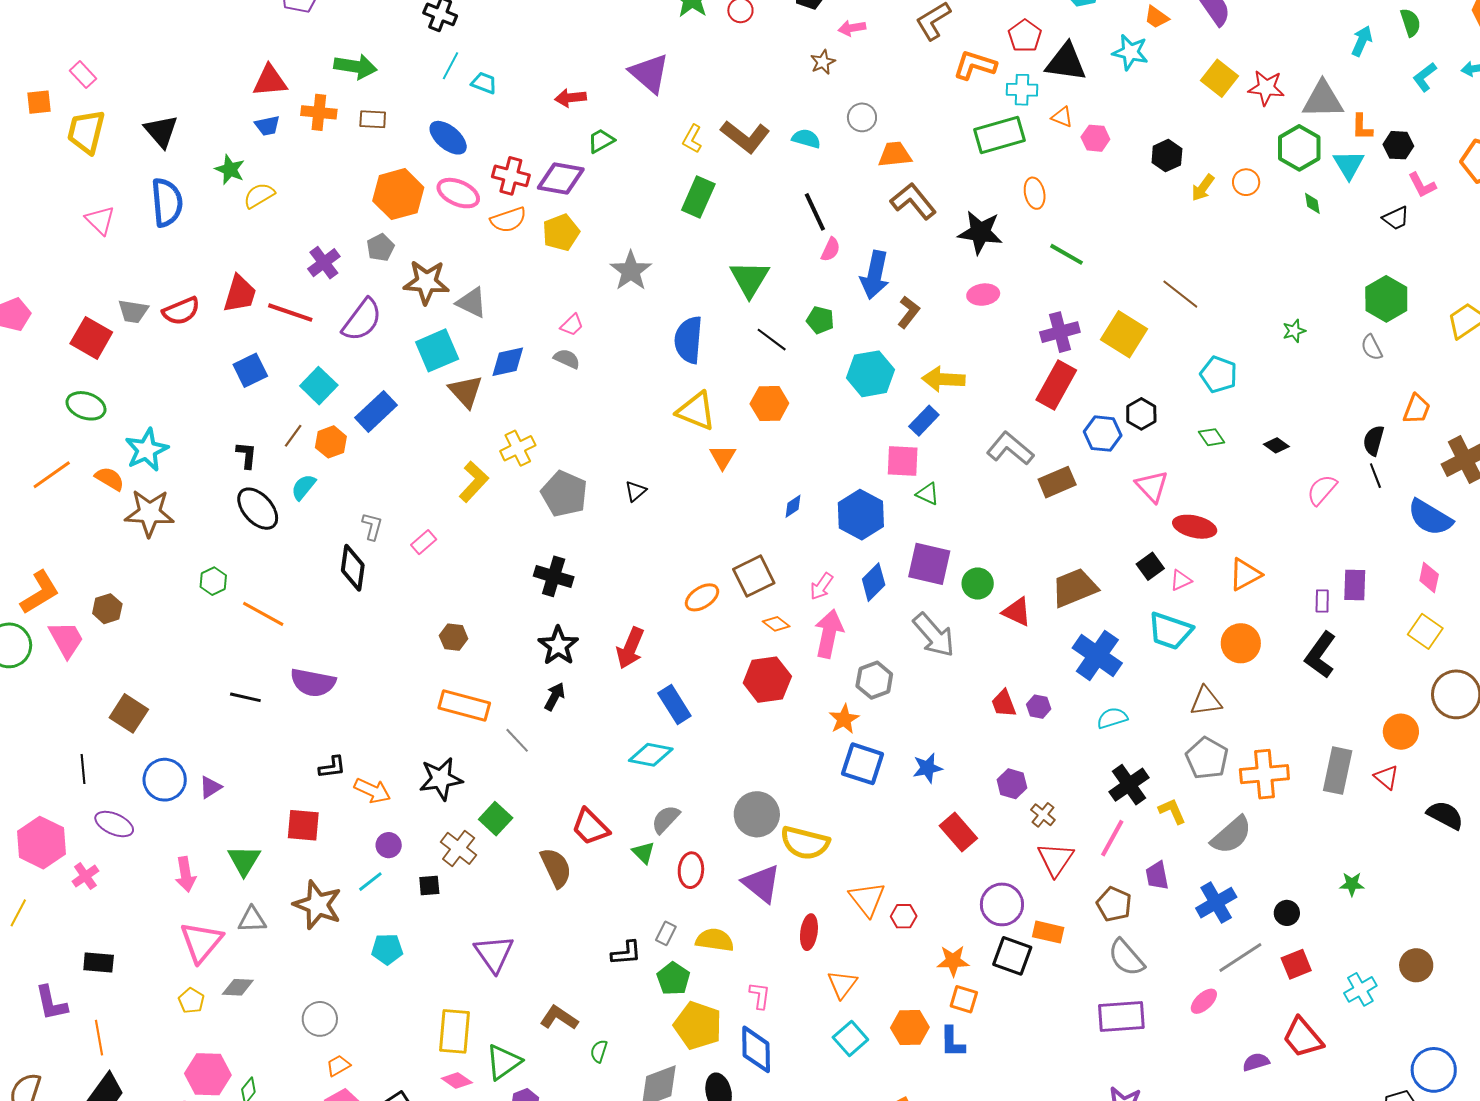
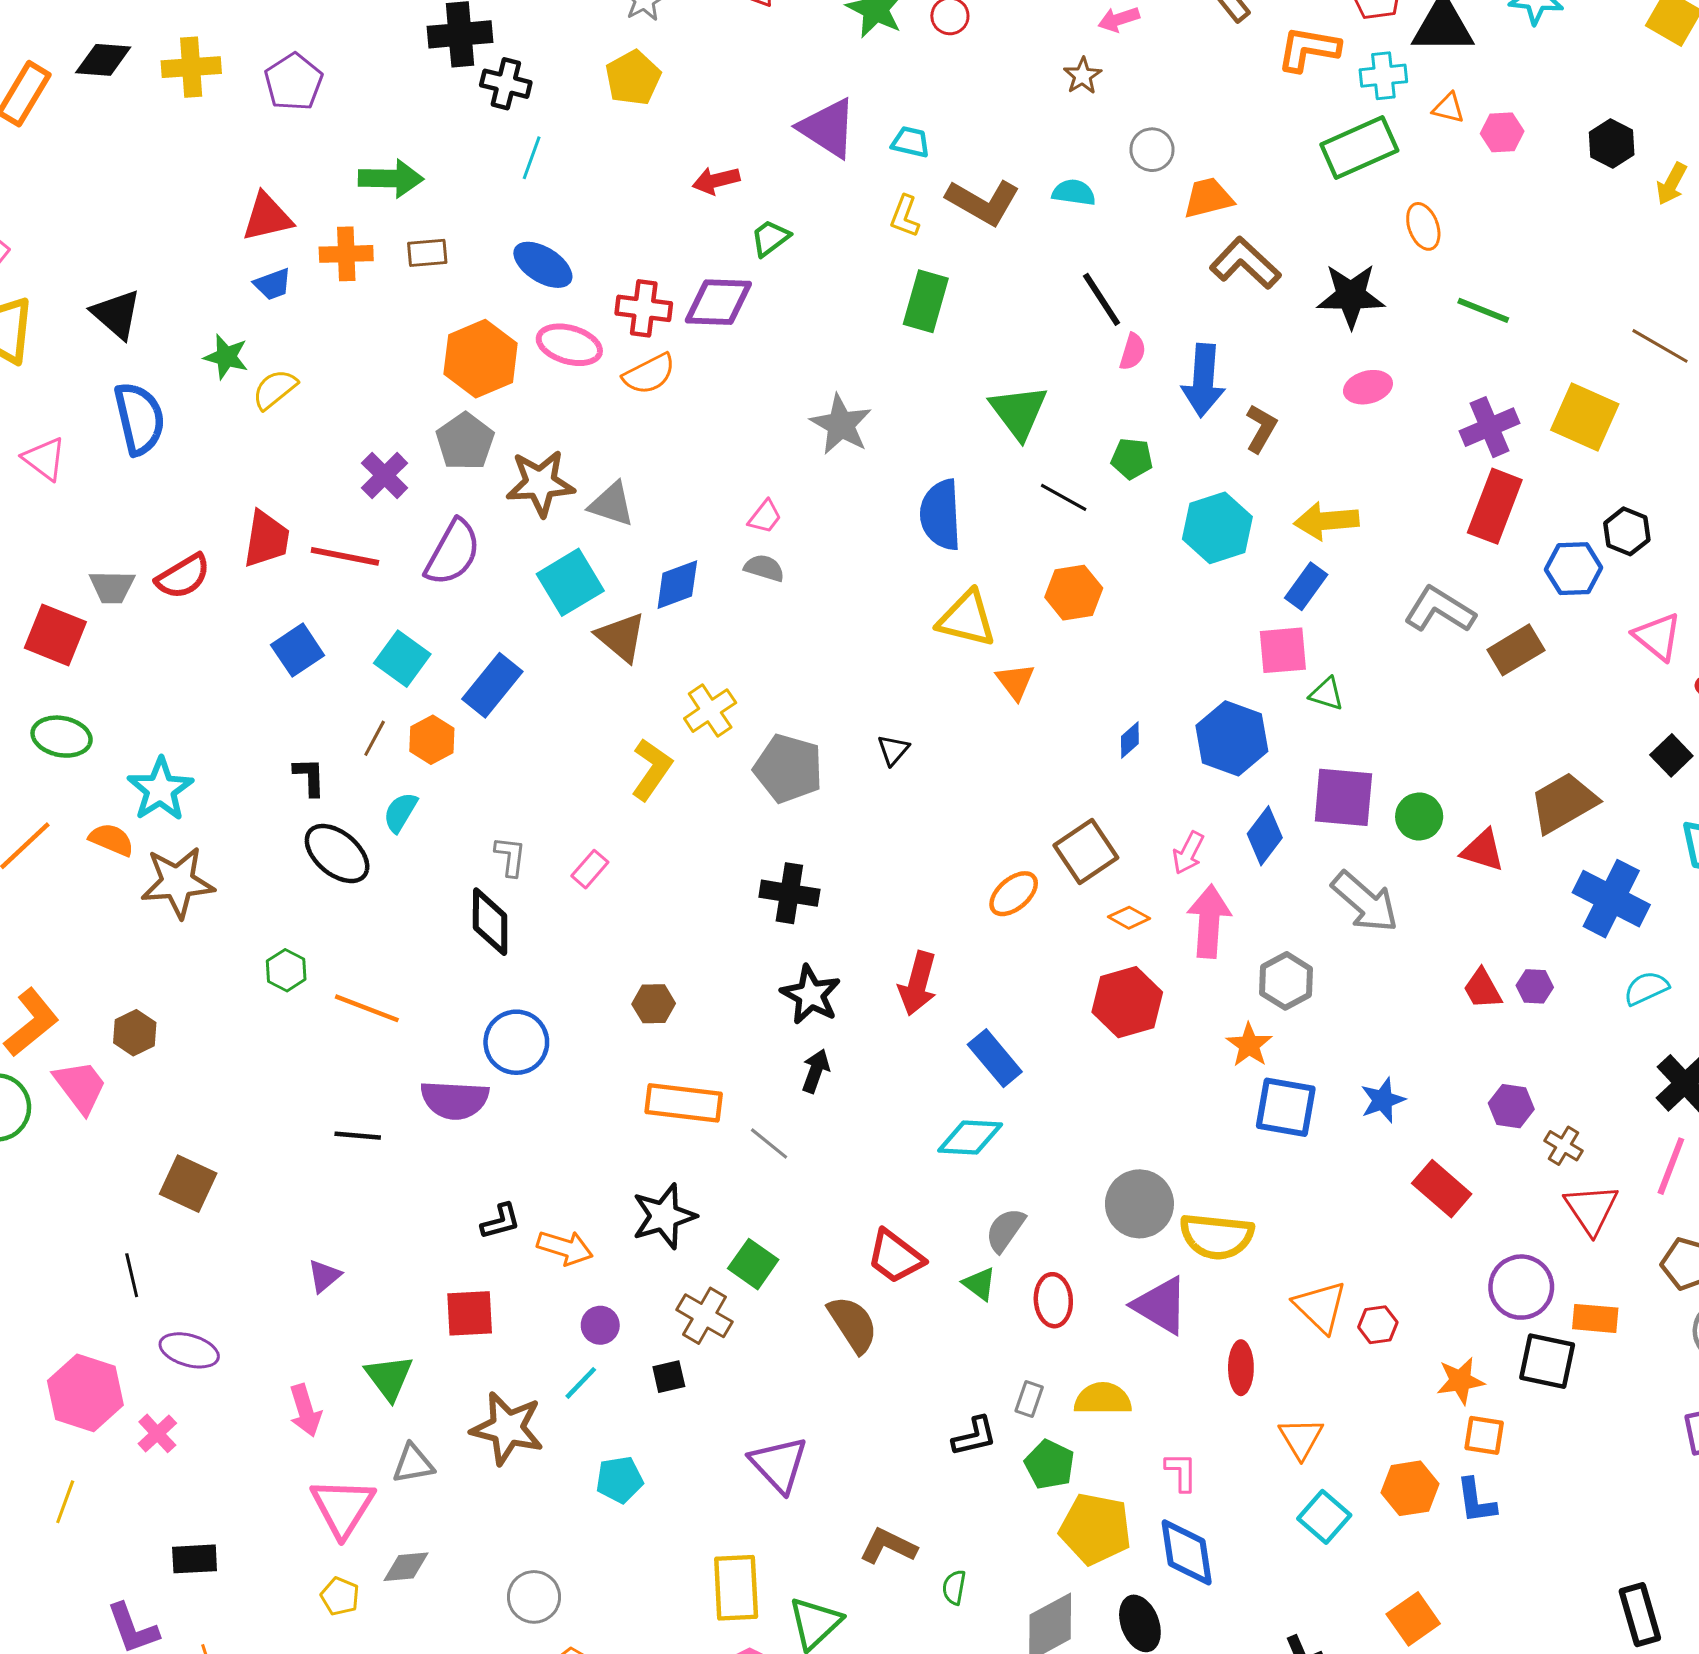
cyan trapezoid: (484, 83) -> (911, 142), moved
yellow pentagon: (561, 233) -> (633, 78), moved
gray pentagon: (380, 248) -> (465, 441), size x1.4
blue circle: (165, 780) -> (516, 1042), moved

